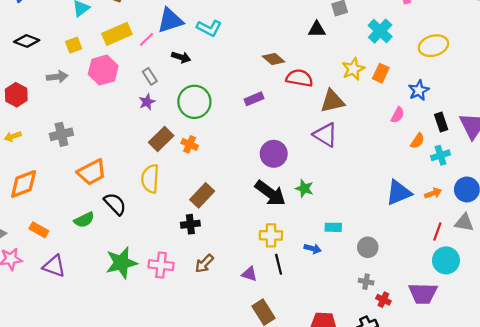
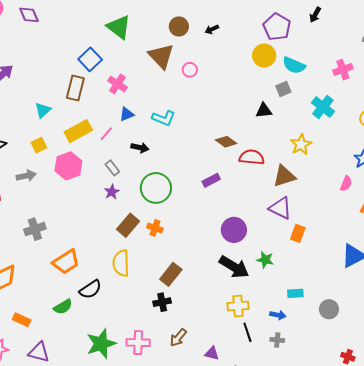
blue triangle: (170, 20) -> (127, 114), size x0.6
orange rectangle: (381, 73) -> (298, 233), moved
black semicircle: (115, 204) -> (90, 289), turned 105
purple triangle: (249, 274) -> (212, 353), moved
gray cross: (366, 282) -> (277, 340), moved

